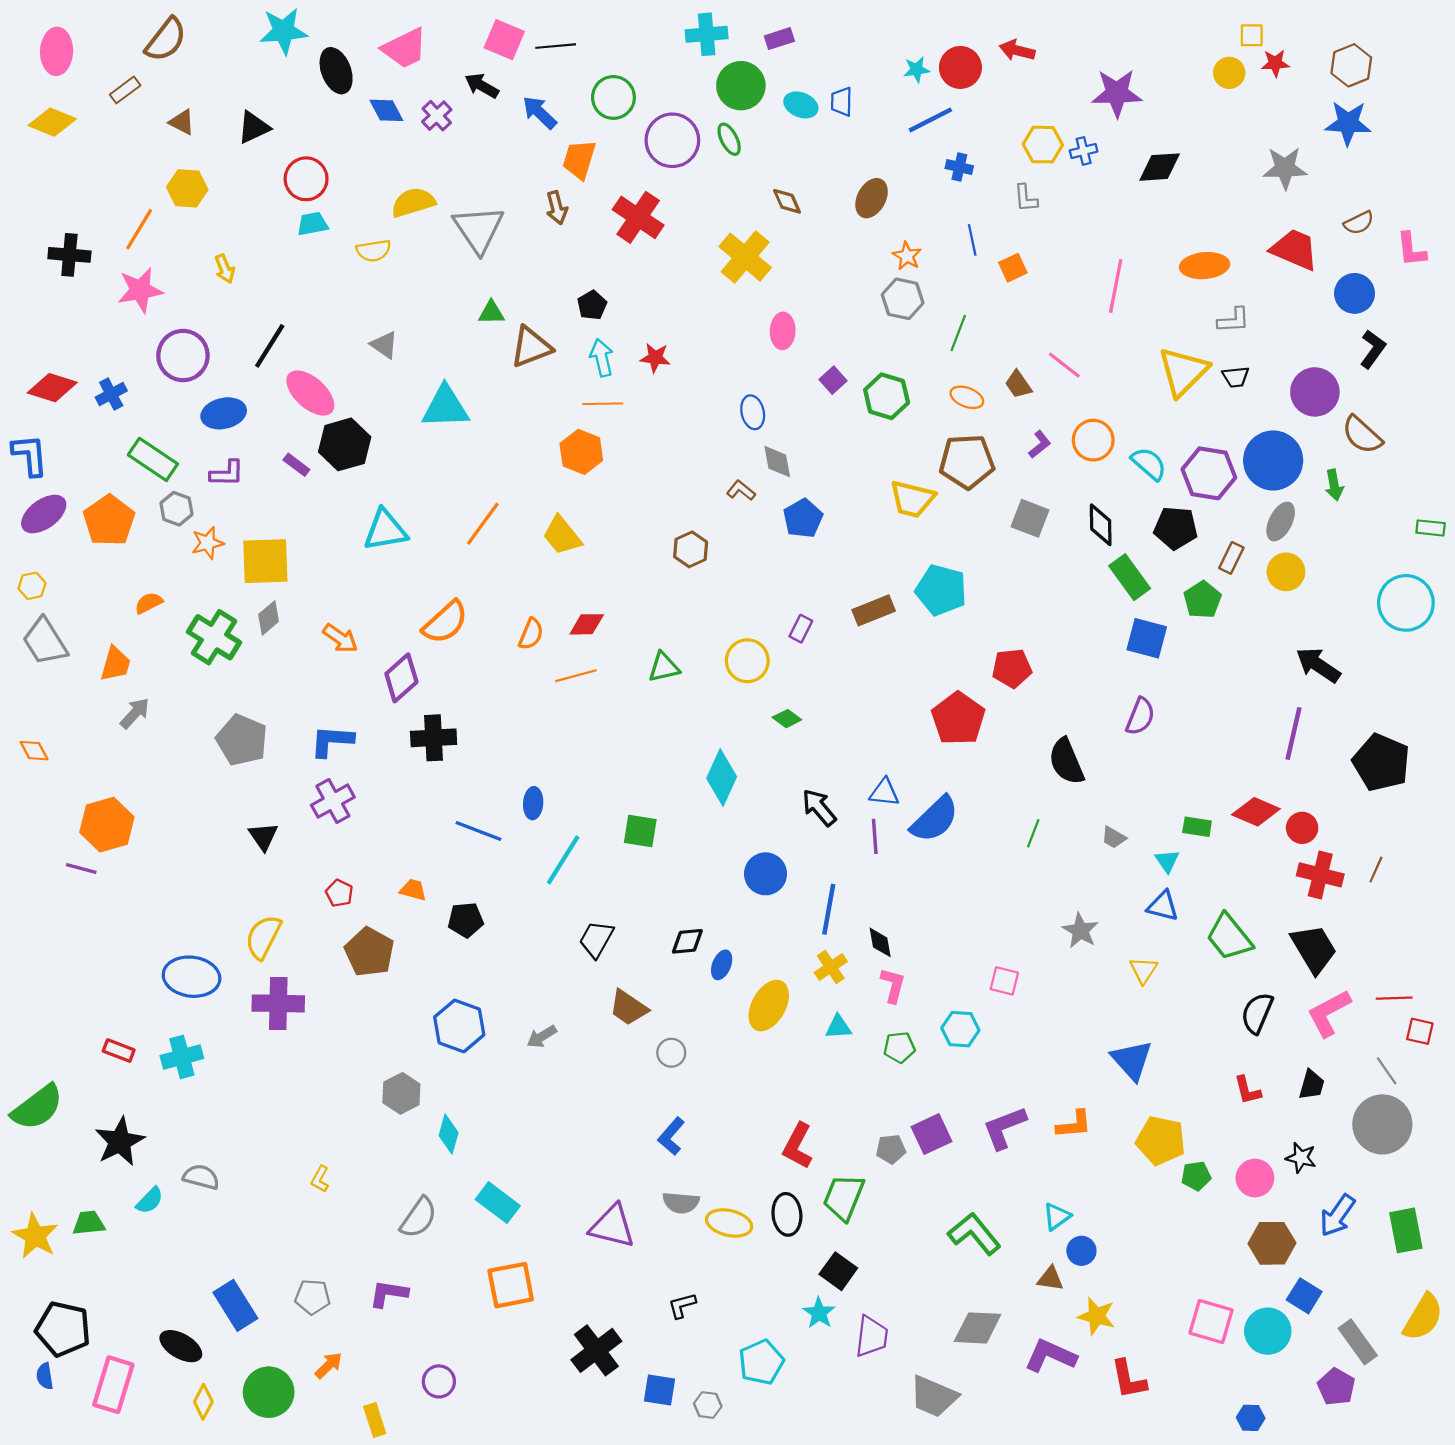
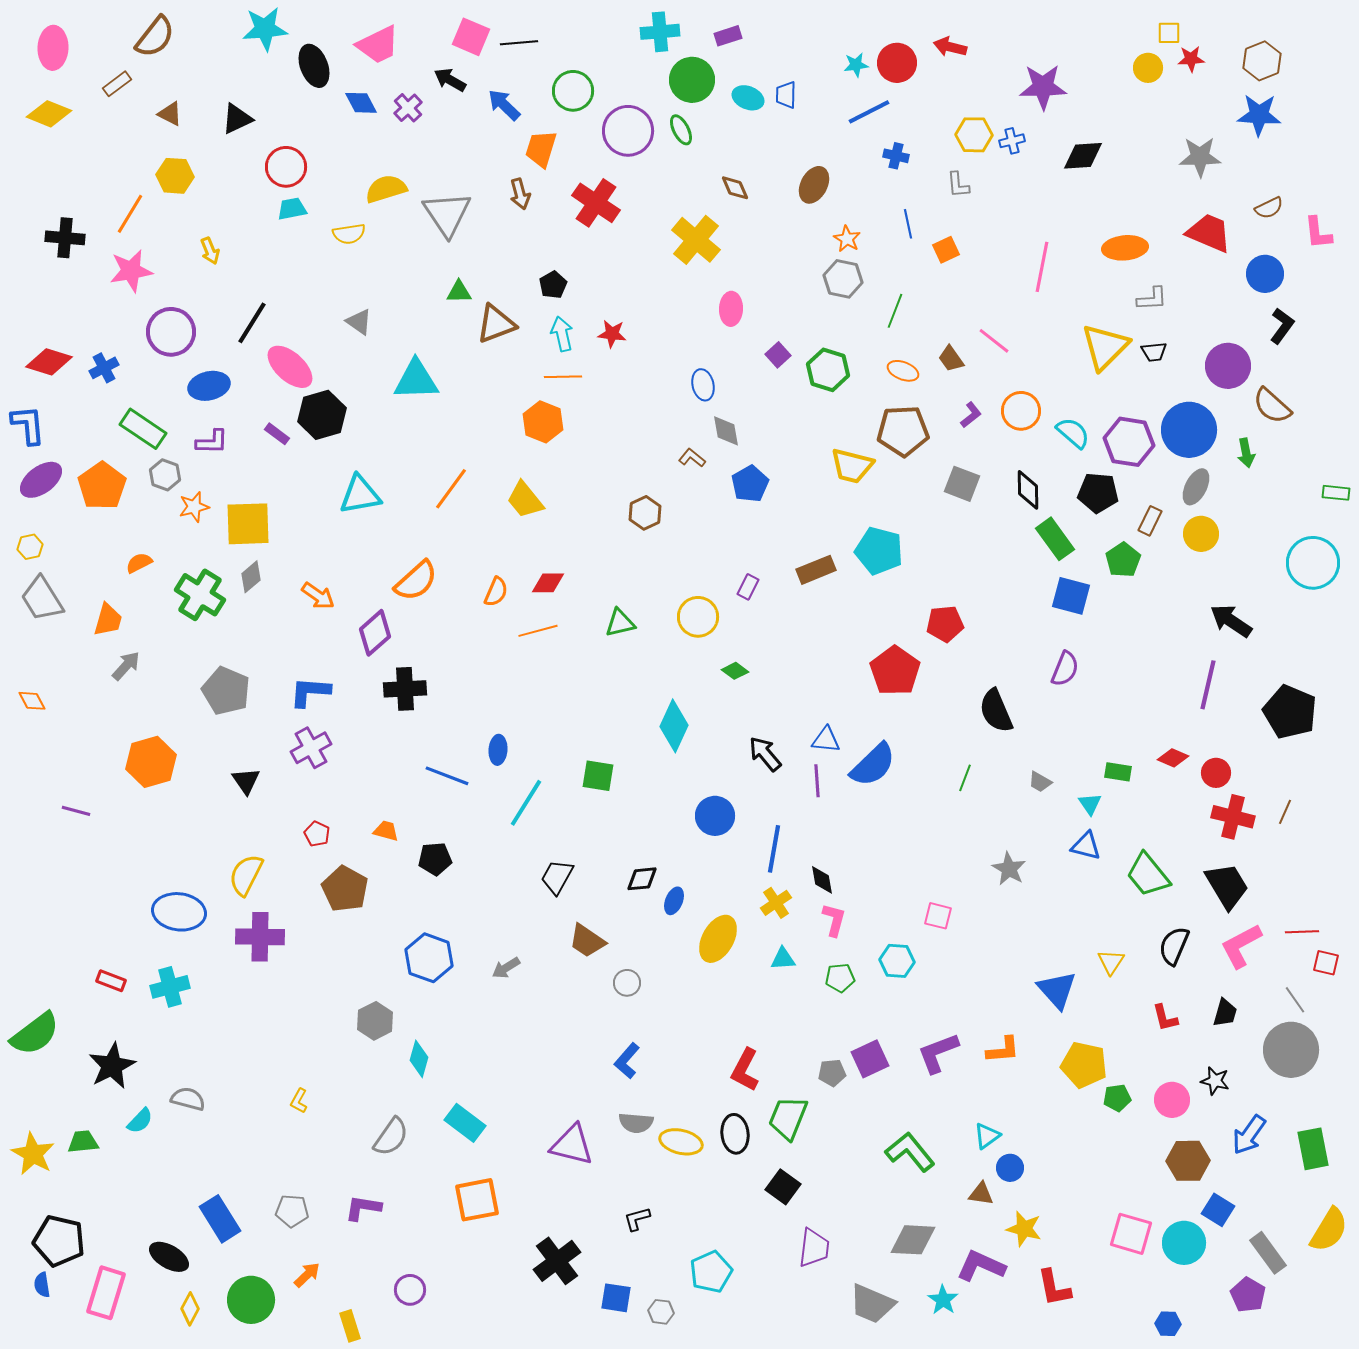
red diamond: (1256, 812) -> (1173, 758), size x0.7
orange hexagon: (107, 825) -> (151, 762), moved
yellow triangle: (1144, 970) -> (1111, 962), moved
cyan star: (819, 1313) -> (943, 1300), moved

